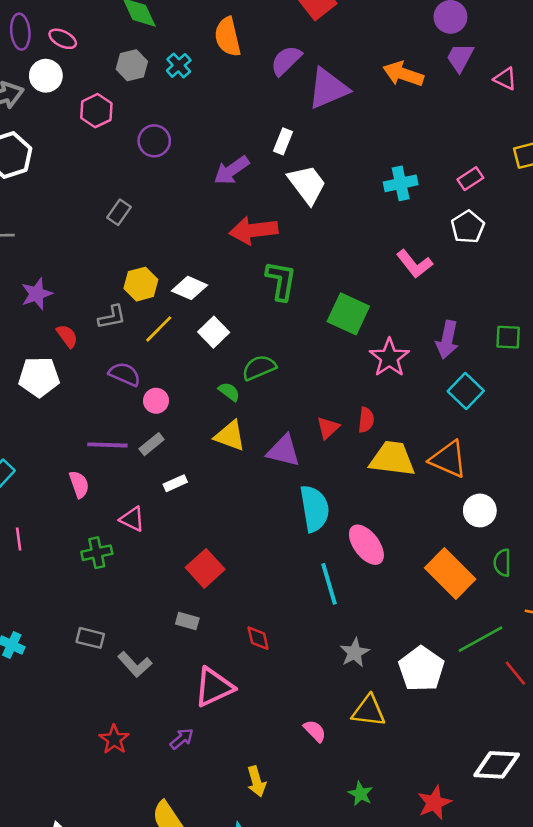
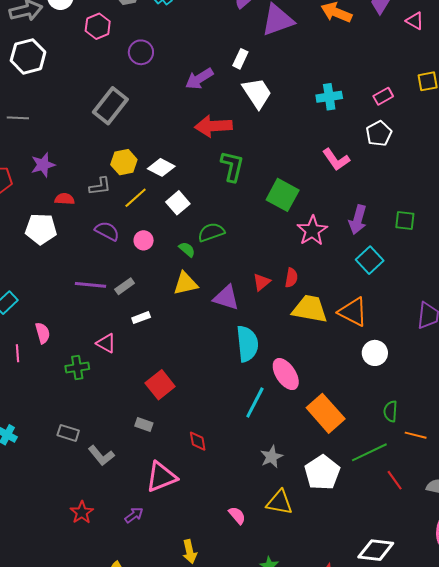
gray rectangle: (119, 212) -> (110, 106), size x1.8
red semicircle: (67, 336) -> (65, 199), turned -54
pink circle: (156, 401) -> (144, 240), moved
yellow triangle: (230, 436) -> (186, 283), turned -36
pink semicircle: (79, 484) -> (43, 333), moved
green semicircle: (502, 563) -> (391, 411), moved
orange rectangle: (450, 573) -> (326, 413), moved
cyan line: (329, 584) -> (255, 402), turned 40

